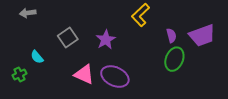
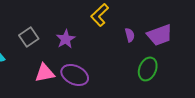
green ellipse: (174, 59) -> (148, 69), moved
pink triangle: (84, 74) -> (45, 73), turned -35

